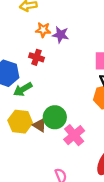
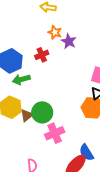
red cross: (36, 57) -> (42, 55), turned 32
brown triangle: (40, 125) -> (27, 115), turned 32

